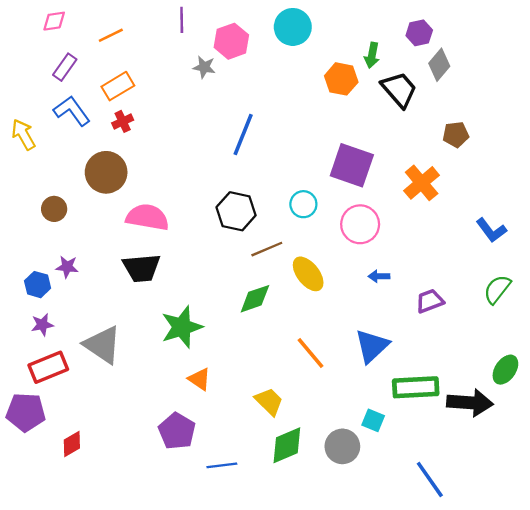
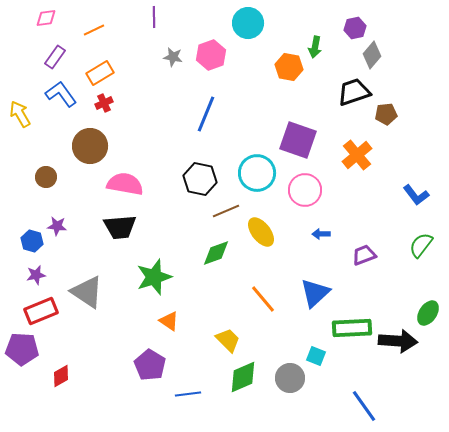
pink hexagon: (231, 41) -> (211, 55), moved
black trapezoid: (399, 90) -> (354, 92), moved, turned -68
cyan circle: (303, 204) -> (257, 173), size x1.6

